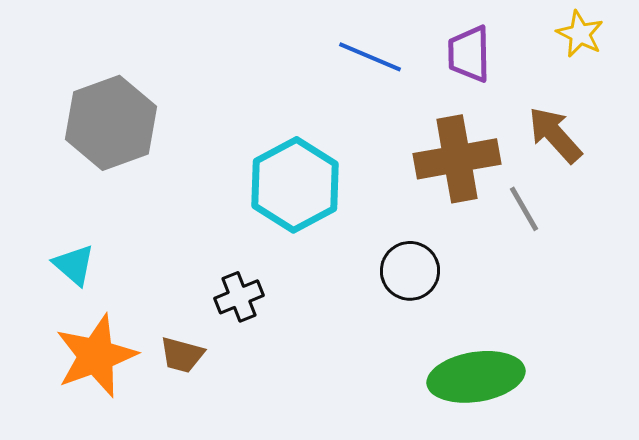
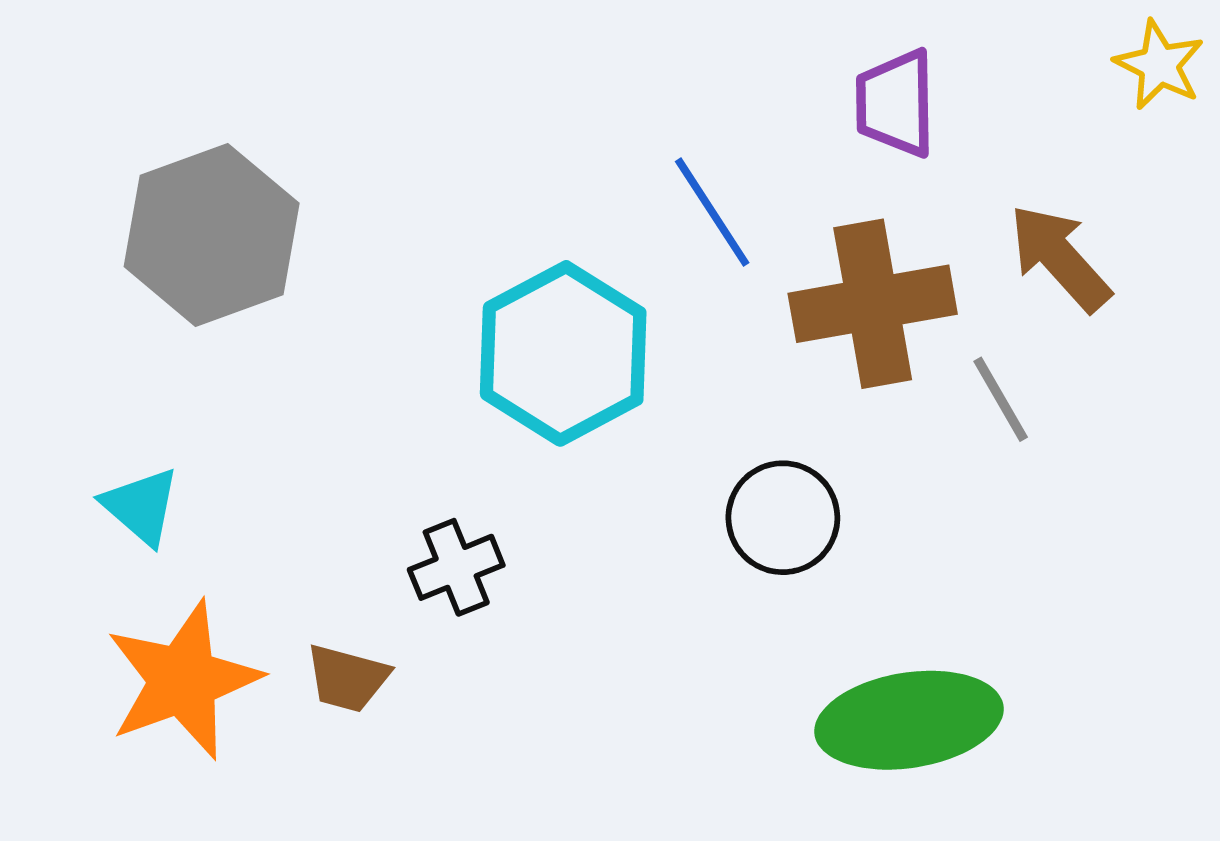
yellow star: (580, 34) -> (1159, 65), moved
blue line: (370, 57) -> (712, 212), moved, turned 34

